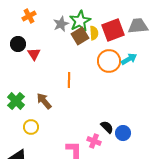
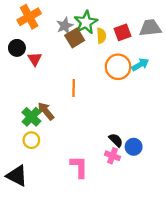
orange cross: (29, 16) -> (29, 17), size x1.5
red square: (113, 30) -> (122, 32), size x0.7
brown square: (80, 36) -> (75, 38), moved
green cross: (16, 101) -> (31, 117), moved
pink cross: (94, 141) -> (112, 156), moved

